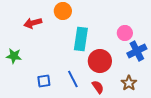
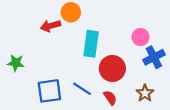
red arrow: (33, 23) -> (51, 26), moved
blue line: (73, 79) -> (82, 89), turned -30
blue square: (44, 81) -> (49, 91), size x1.6

